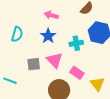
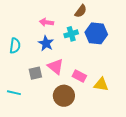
cyan cross: (76, 43) -> (71, 34), moved
yellow triangle: (97, 84) -> (101, 84), turned -35

